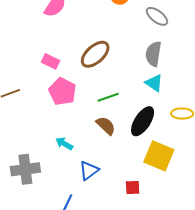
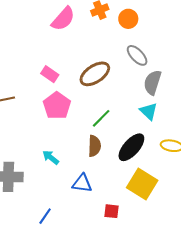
gray ellipse: (157, 16) -> (137, 55), moved
green line: (108, 97) -> (101, 118), turned -35
brown semicircle: (106, 126) -> (94, 146), turned 40
blue triangle: (89, 170) -> (82, 183), moved, turned 35

